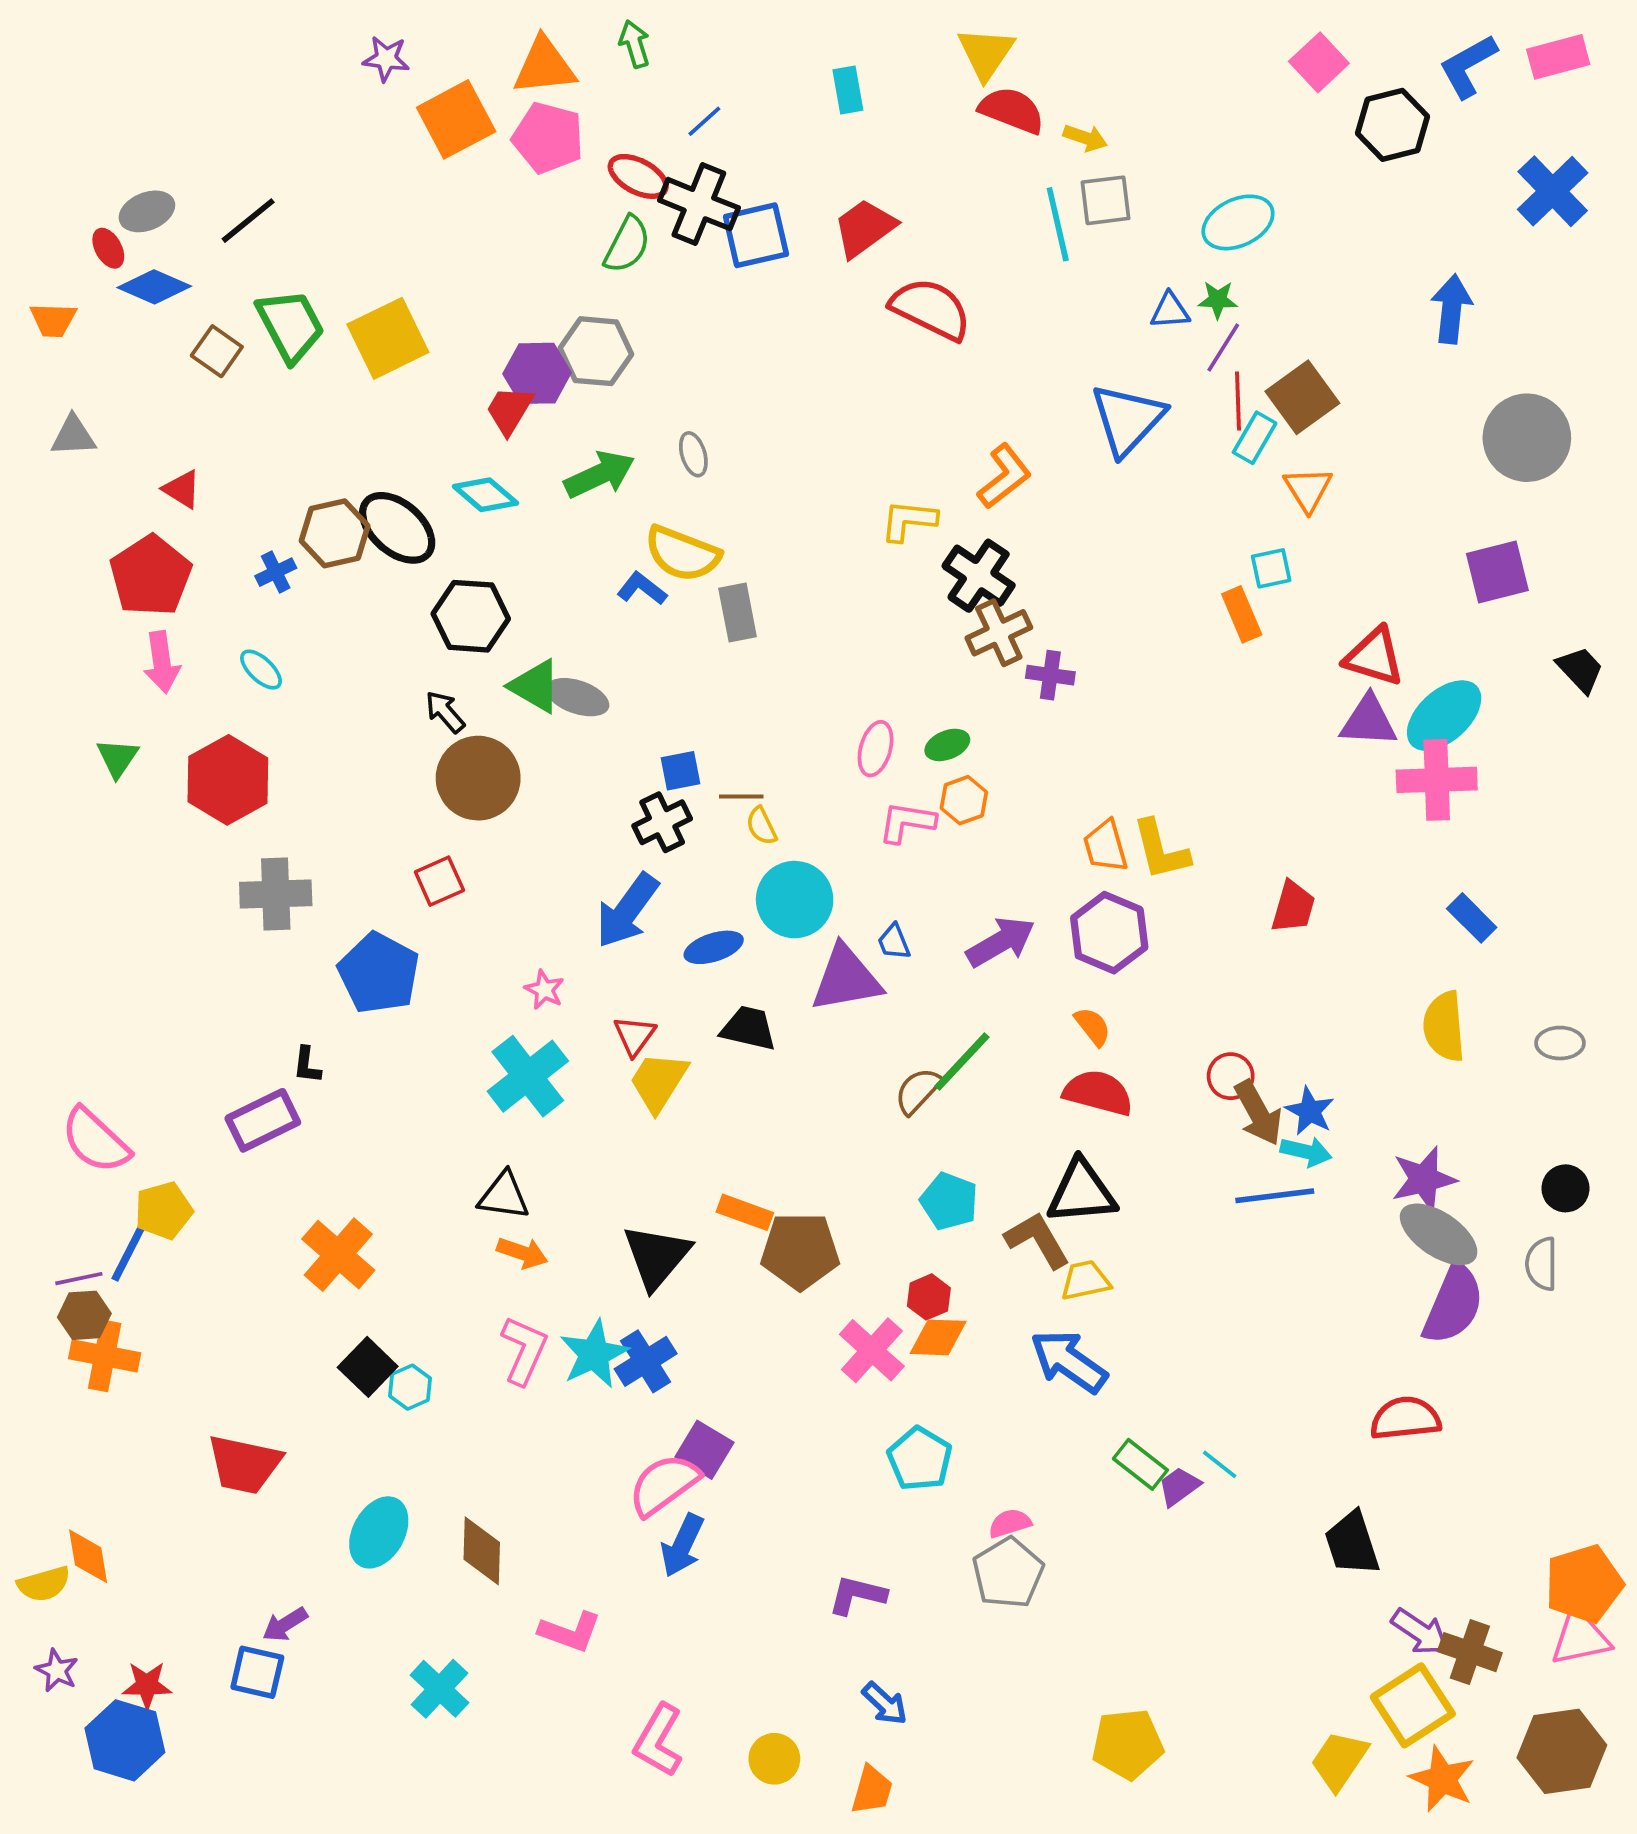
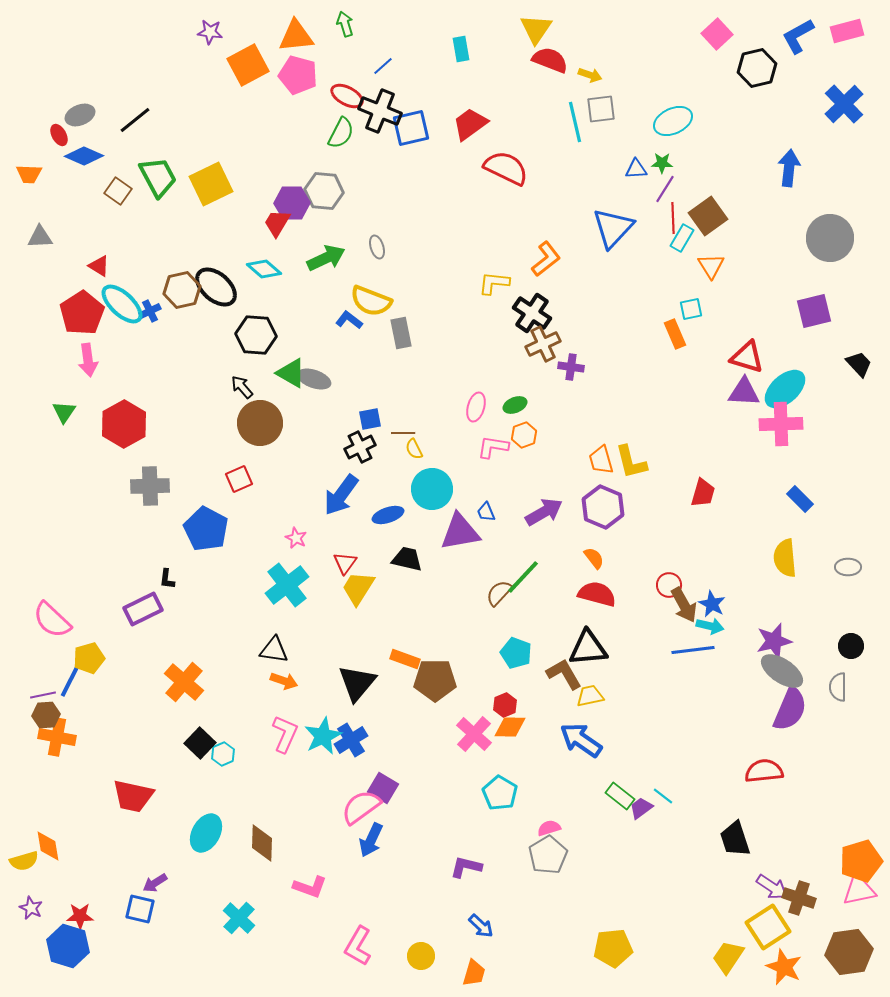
cyan ellipse: (261, 670) -> (122, 304), moved, size x1.8

